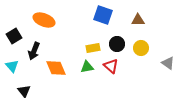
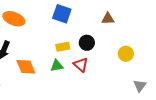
blue square: (103, 15) -> (62, 14), moved
yellow circle: (141, 48) -> (126, 54), moved
gray triangle: (168, 63) -> (140, 86), moved, turned 32

